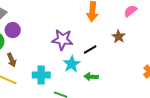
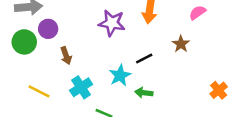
purple star: (62, 40) -> (112, 23), moved
brown arrow: (12, 60) -> (66, 56), moved
cyan cross: (41, 75) -> (81, 87), turned -36

